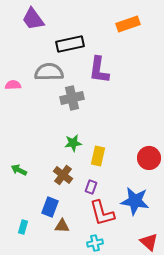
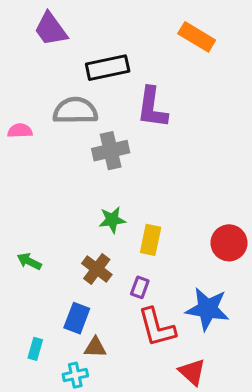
orange rectangle: (128, 24) -> (197, 37), turned 50
red triangle: (149, 242) -> (192, 372), moved
cyan cross: (95, 243) -> (75, 375), moved

